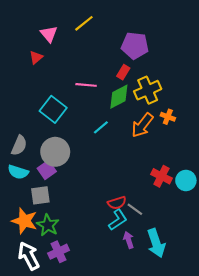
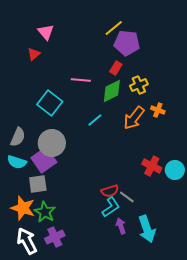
yellow line: (84, 23) -> (114, 28), moved
yellow cross: (148, 90) -> (139, 85), size x0.7
purple square: (47, 170) -> (44, 160), size x1.4

